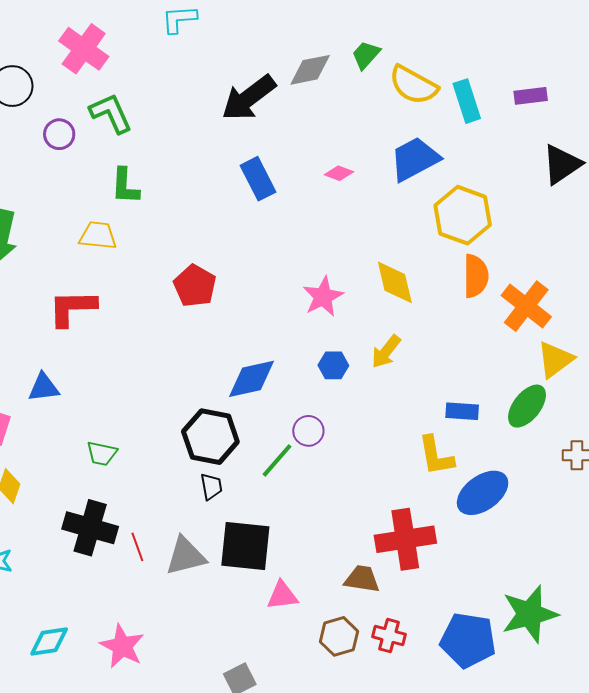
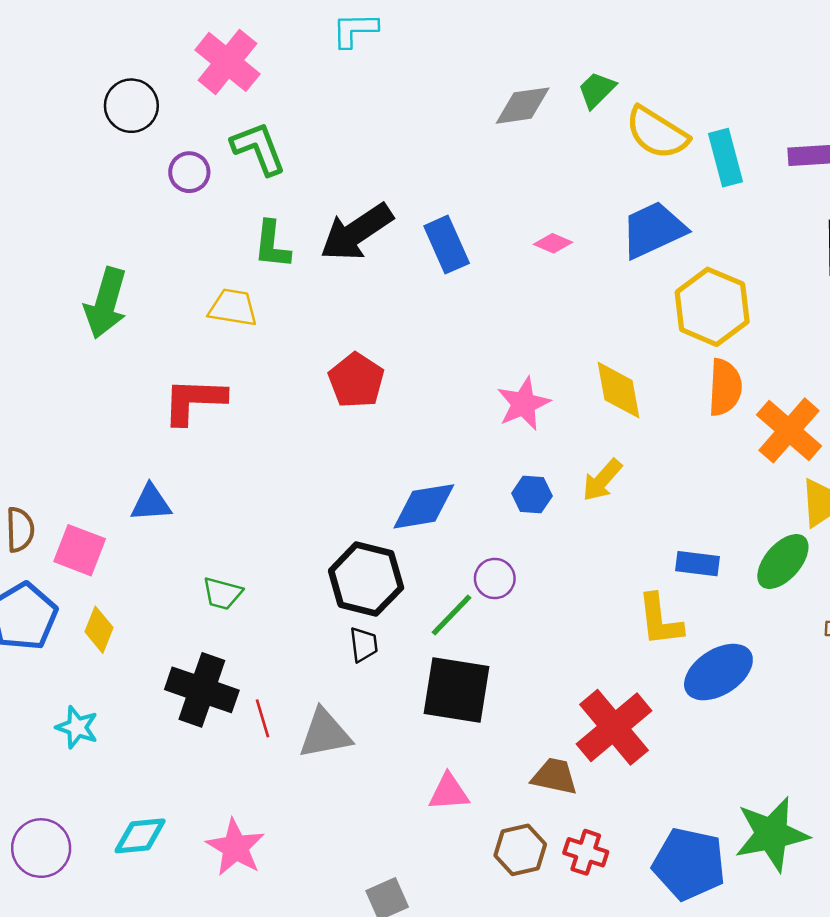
black arrow: (249, 98) -> (356, 232), moved
red cross: (405, 539) -> (614, 727), turned -34
black square: (245, 546) -> (457, 690), moved

